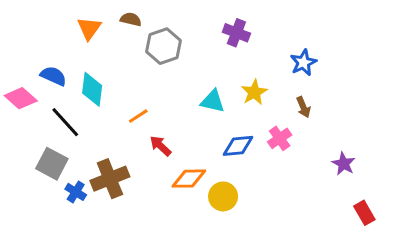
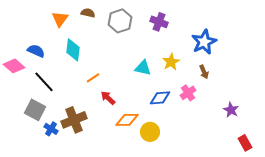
gray hexagon: (164, 46) -> (120, 21), moved
blue star: (303, 63) -> (204, 42), size x1.4
cyan diamond: (92, 89) -> (73, 50), moved

